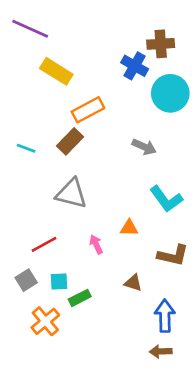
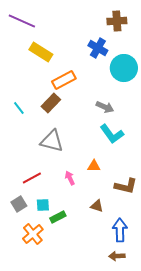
brown cross: (161, 44) -> (117, 21), moved
cyan line: (26, 148) -> (19, 108), turned 32
cyan L-shape: (166, 199) -> (112, 134), moved

